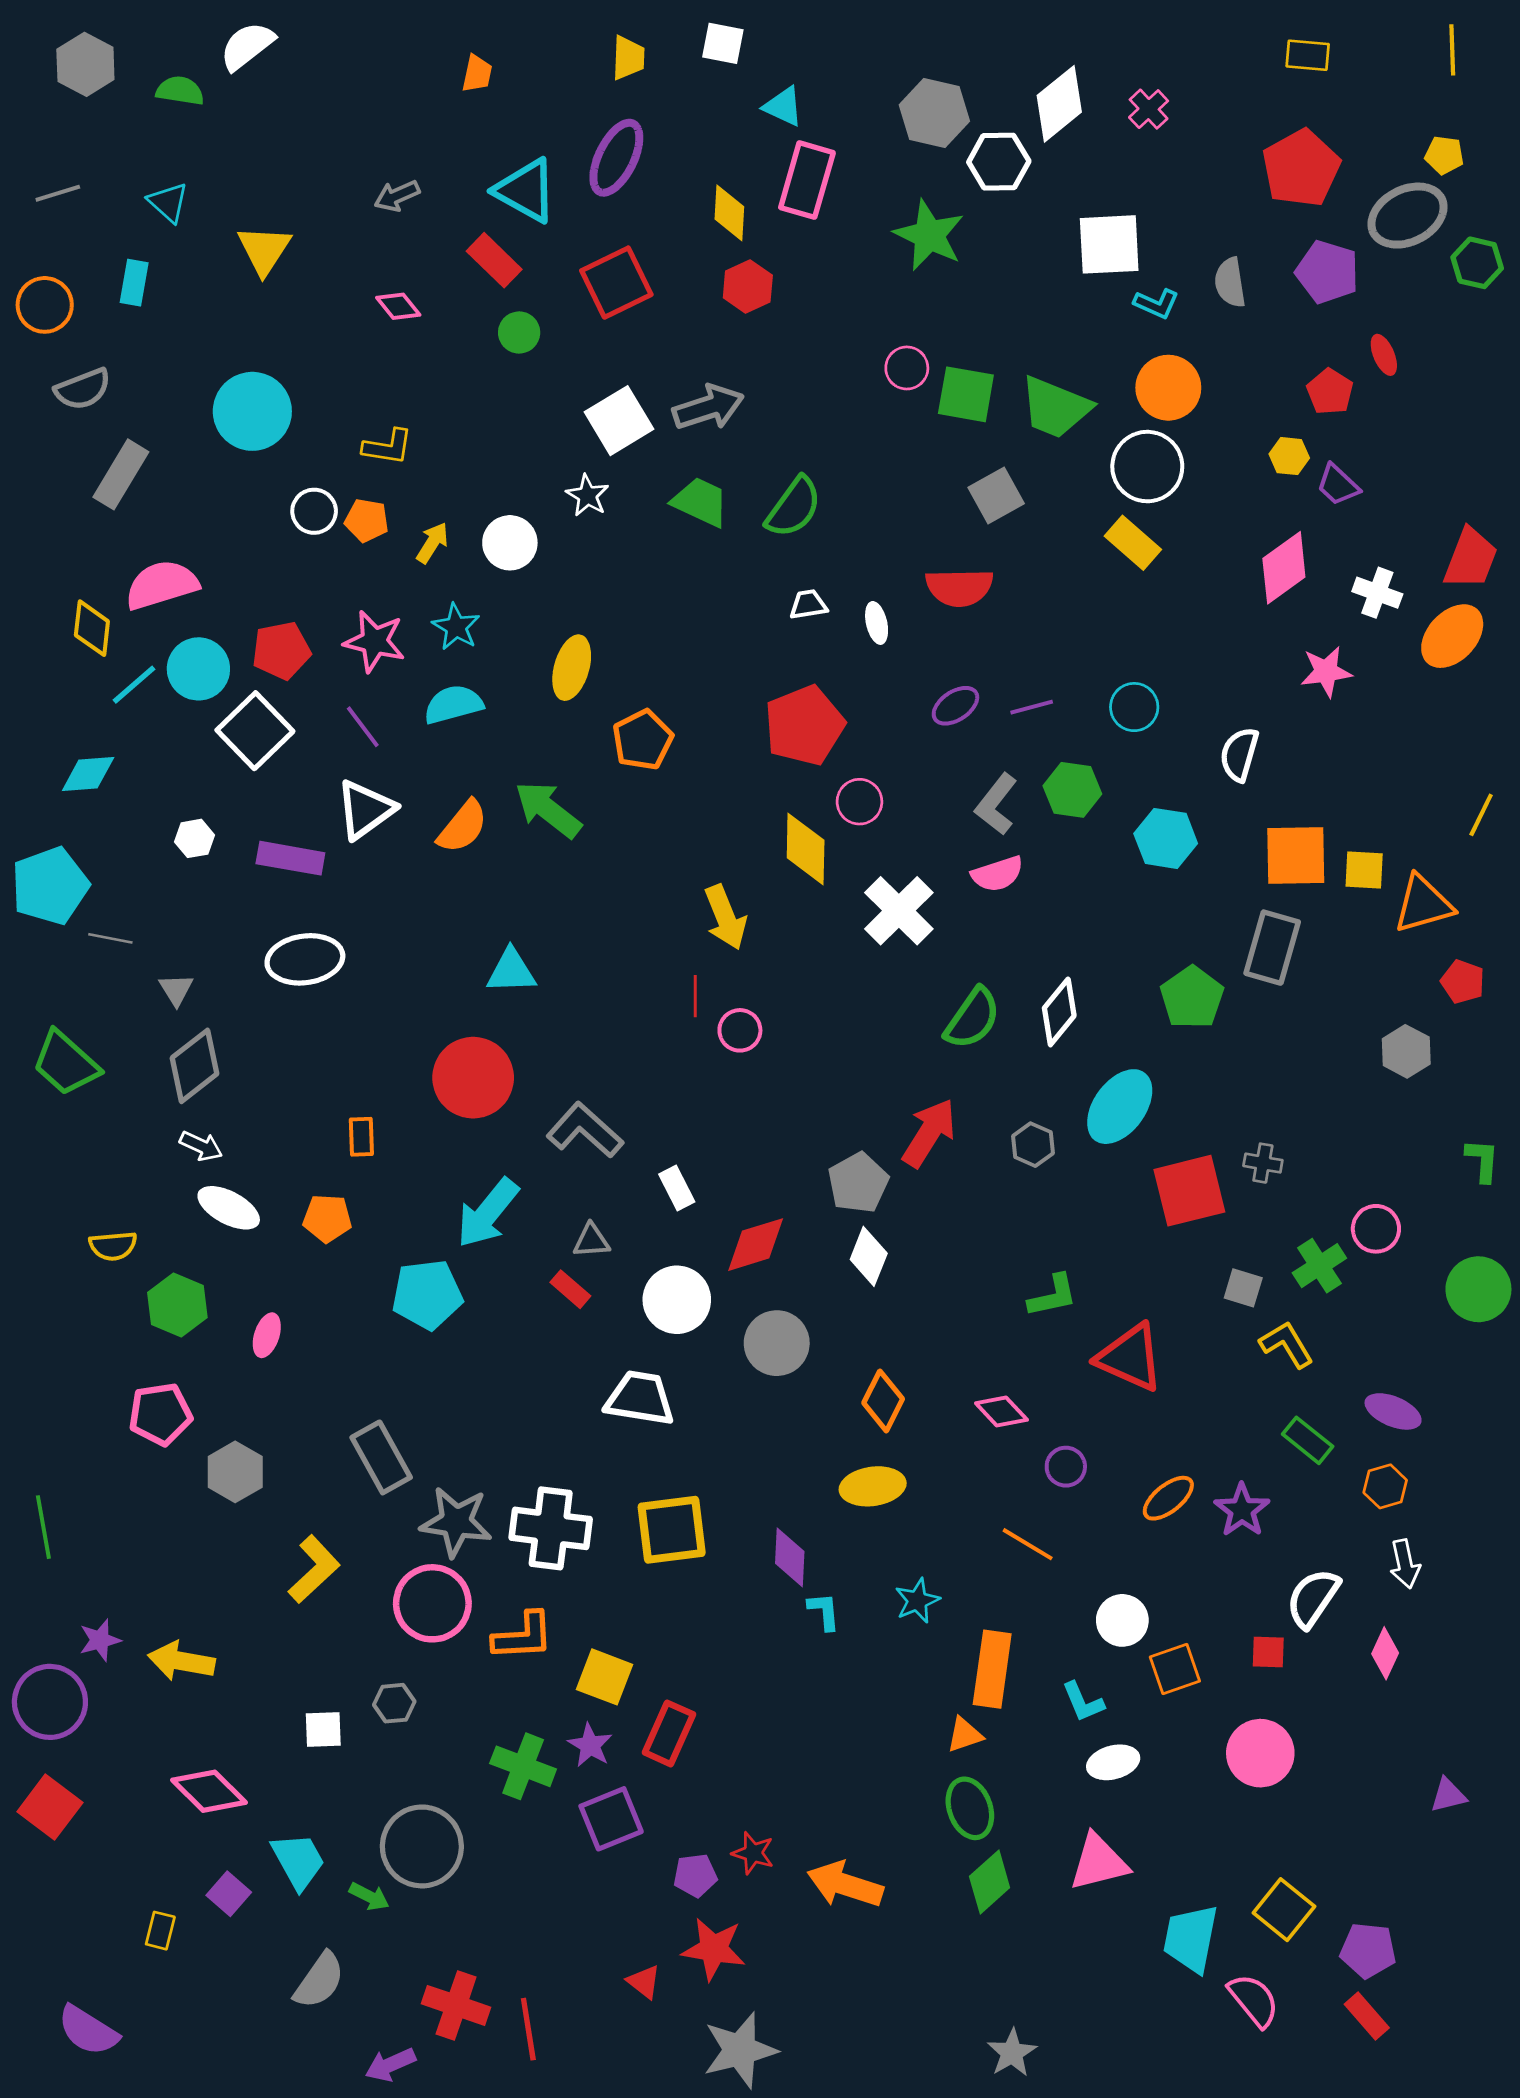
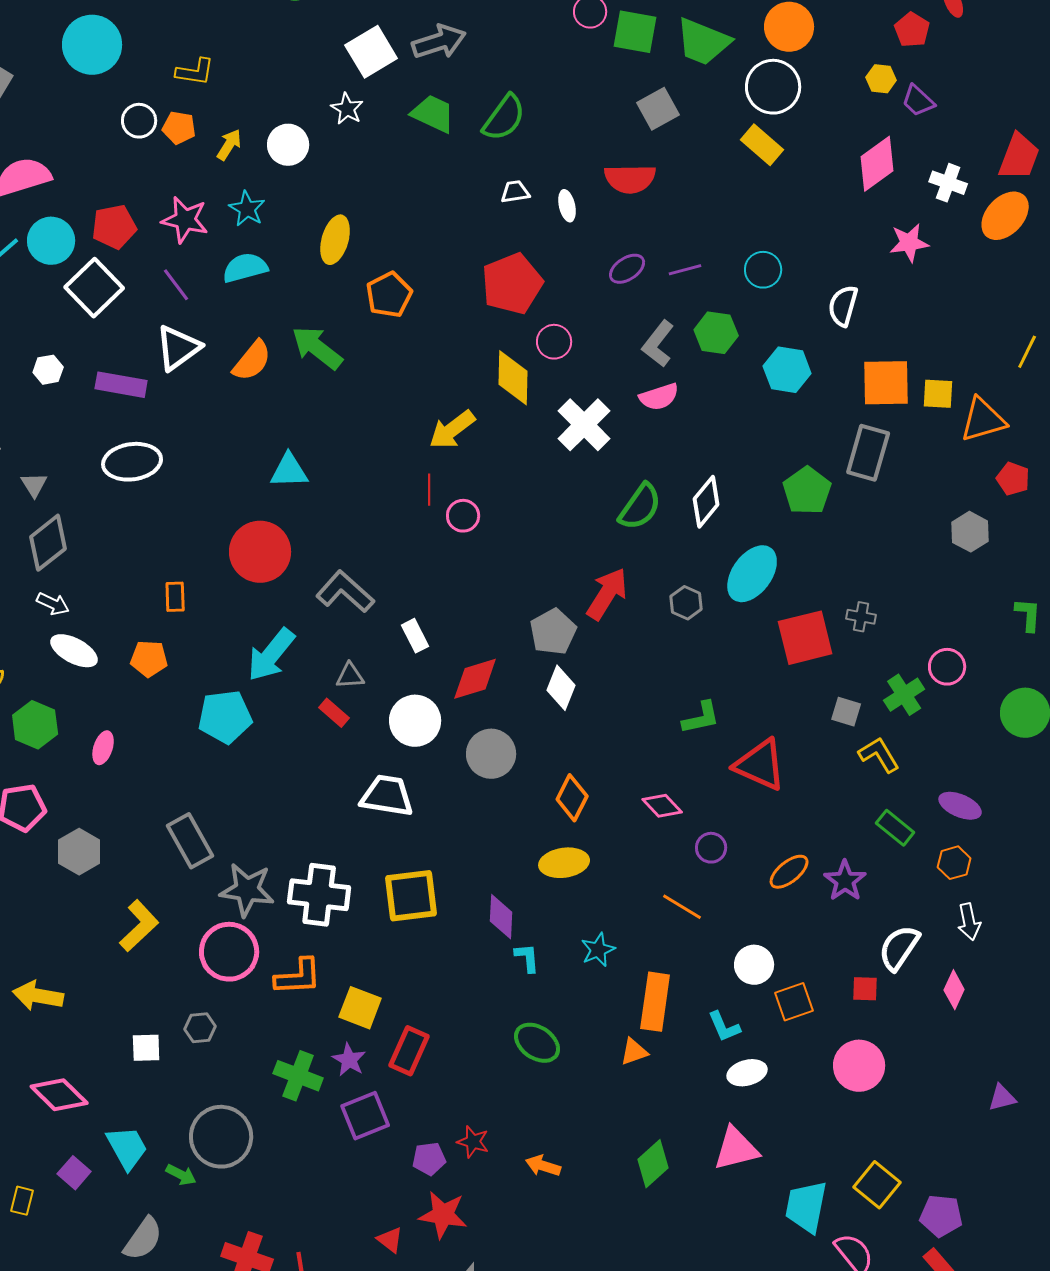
yellow arrow: (725, 917) -> (452, 430), turned 75
green ellipse: (970, 1808) -> (537, 1043), moved, turned -36
orange arrow: (845, 1885) -> (543, 1166), size x0.6

